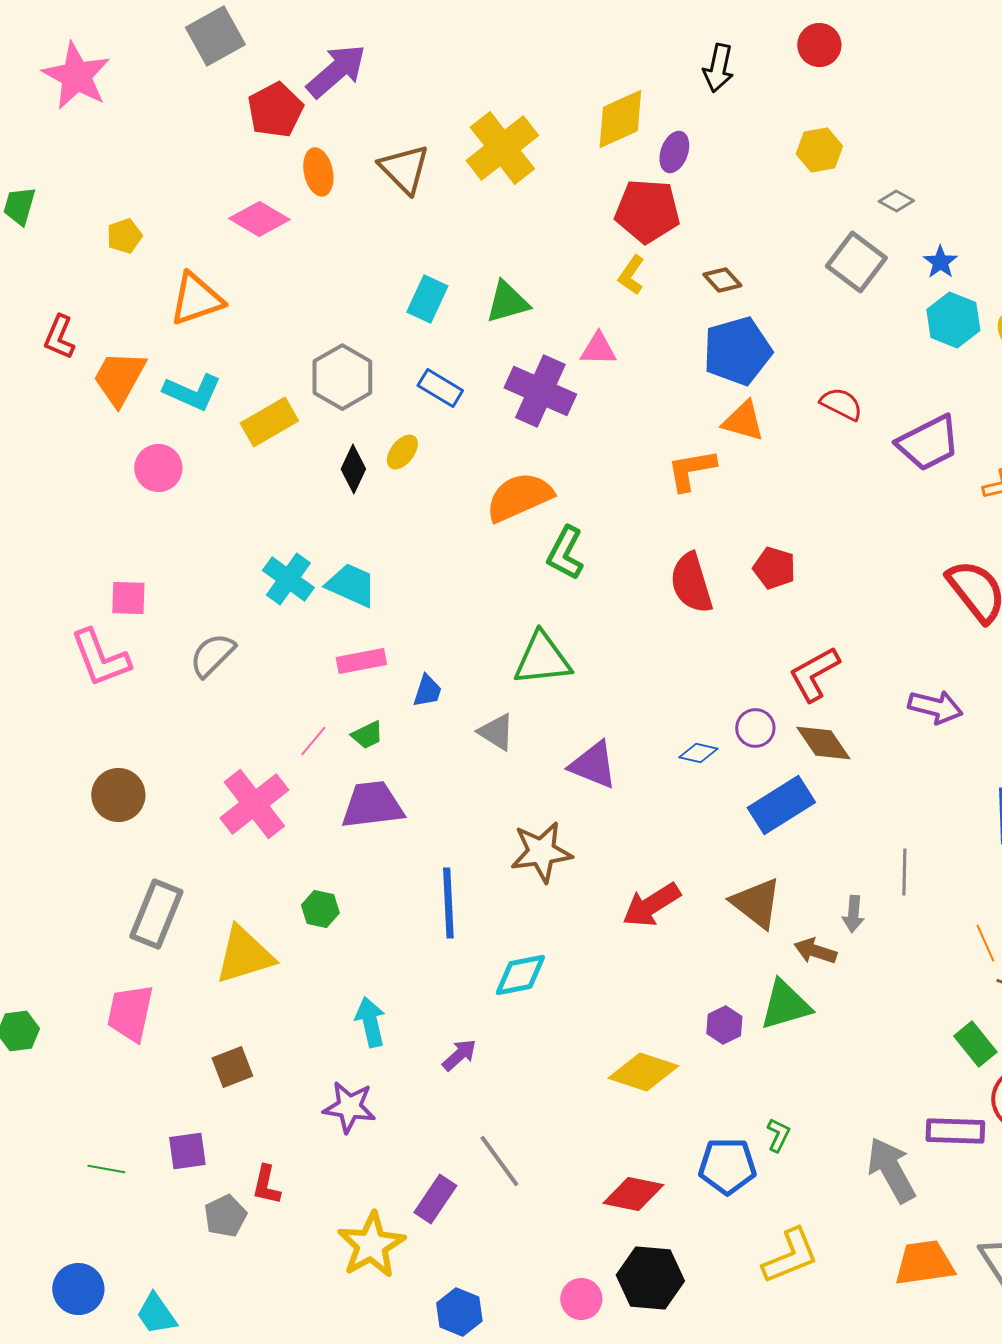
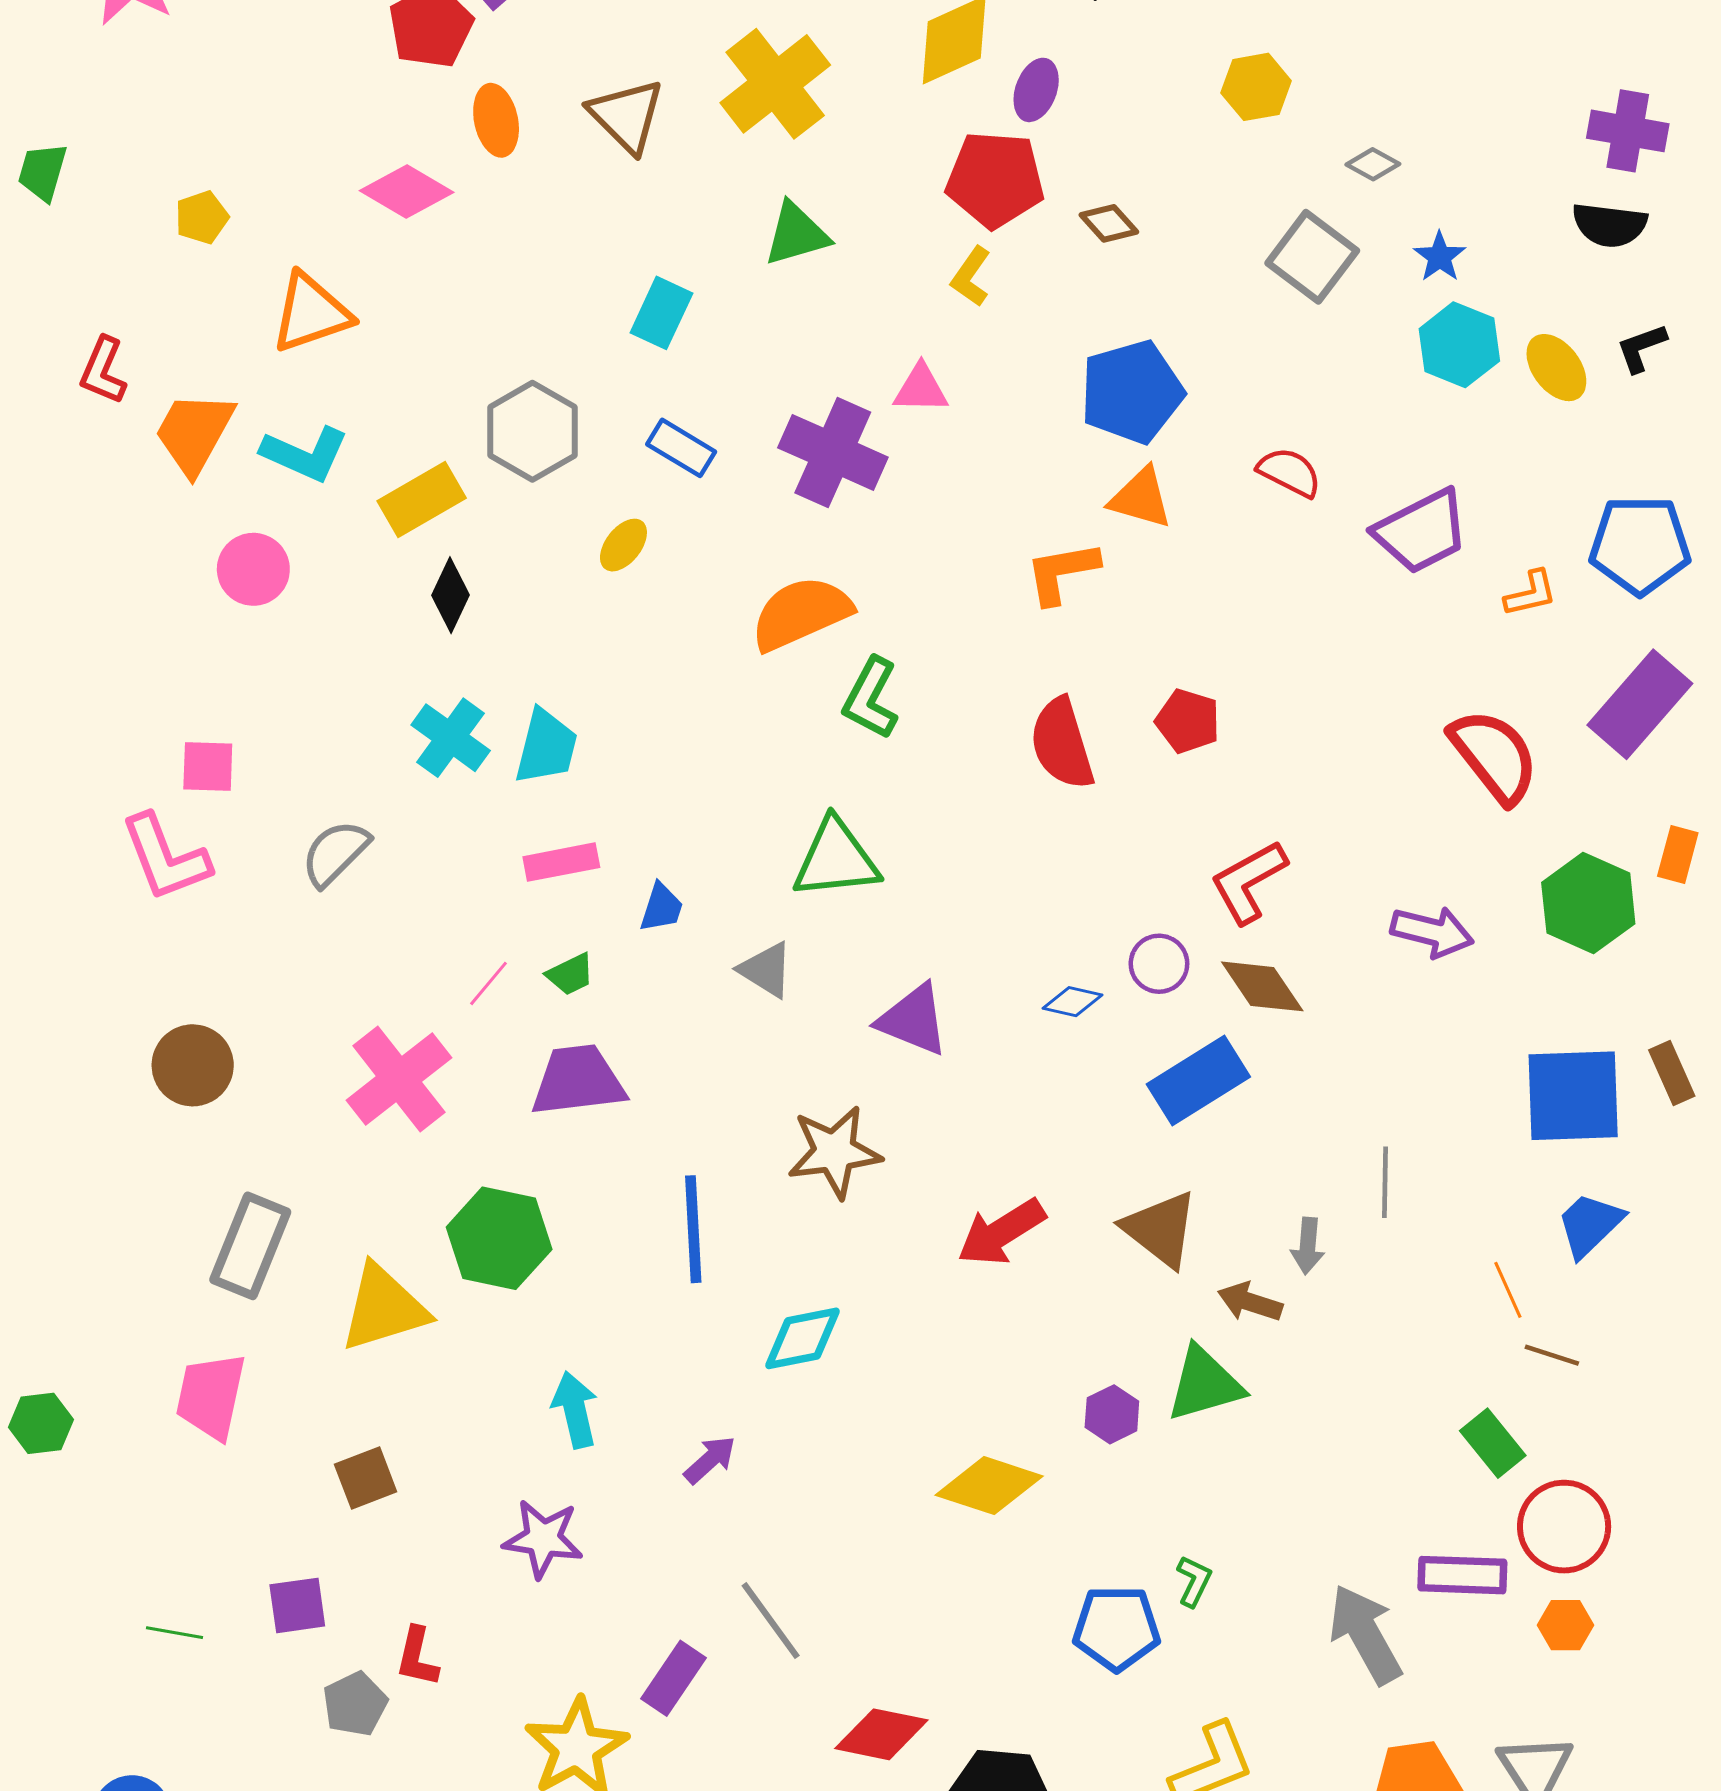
brown diamond: (722, 280) -> (1109, 223), moved
green triangle: (507, 302) -> (796, 234), moved
black diamond: (353, 469) -> (451, 595), moved
cyan trapezoid: (351, 585) -> (546, 747), turned 80
green hexagon: (320, 909) -> (499, 1238), size x1.8
red diamond: (633, 1194) -> (881, 1734), moved

